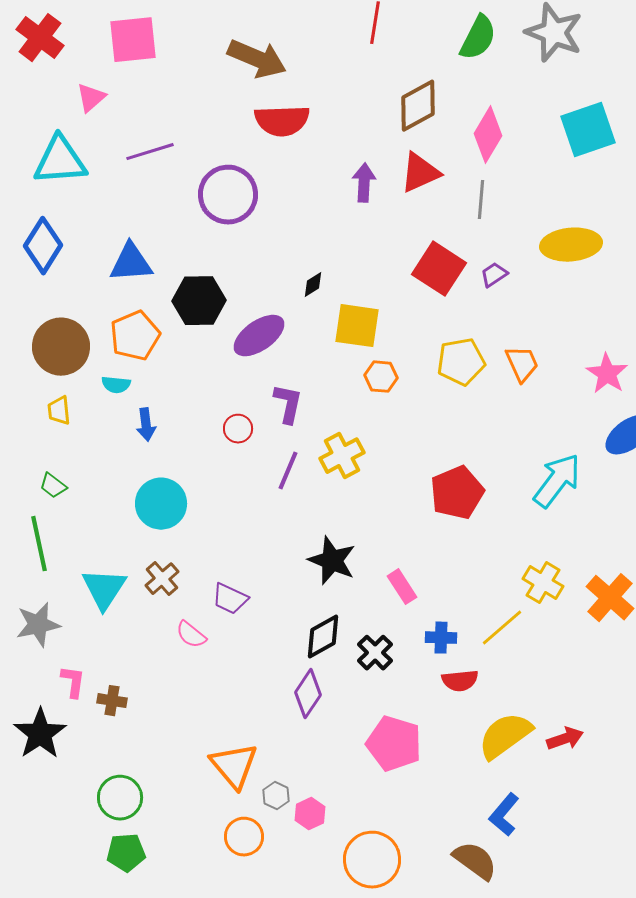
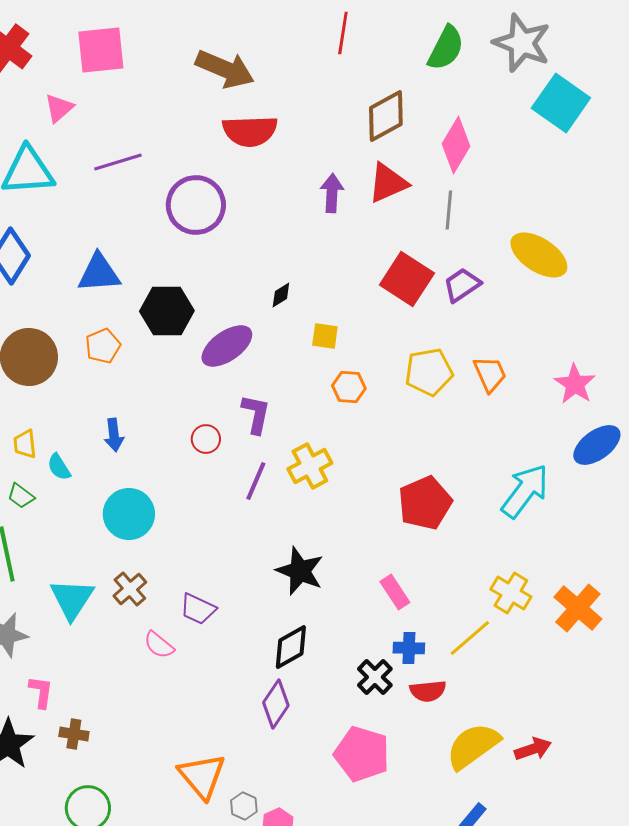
cyan square: (588, 130) -> (561, 103), moved, turned -36
yellow ellipse: (571, 245) -> (539, 255), turned 38
purple trapezoid: (494, 275) -> (462, 285), size x1.4
yellow square: (357, 326) -> (325, 336), size x0.6
orange pentagon: (135, 336) -> (103, 346), size x0.7
cyan semicircle: (116, 385) -> (59, 467), moved, turned 52
yellow trapezoid: (59, 411) -> (25, 444), moved
pink rectangle: (402, 587) -> (395, 592), moved
black cross: (375, 653) -> (375, 677), moved
brown cross: (112, 701) -> (74, 734), moved

